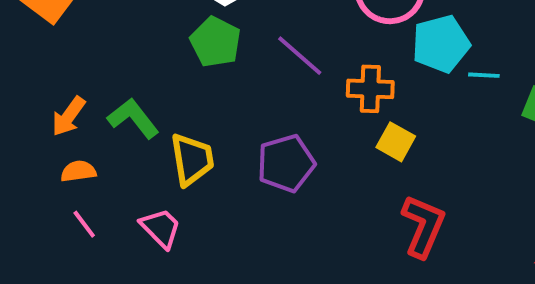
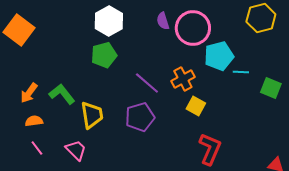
green pentagon: (216, 42) -> (104, 55), turned 30
purple line: (300, 56) -> (147, 83), moved
orange cross: (370, 89) -> (183, 79), turned -30

